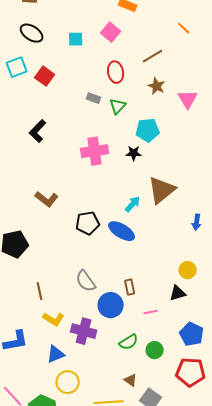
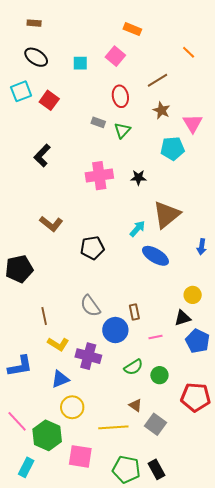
cyan pentagon: (148, 130) -> (173, 148), moved
blue ellipse: (122, 231) -> (155, 256), moved
blue pentagon: (192, 334) -> (198, 341), moved

